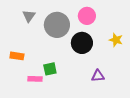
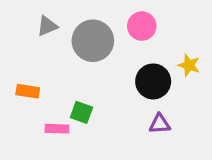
gray triangle: (29, 16) -> (47, 26), turned 32
black circle: (82, 43) -> (153, 81), moved
green square: (50, 69) -> (81, 112), turned 32

